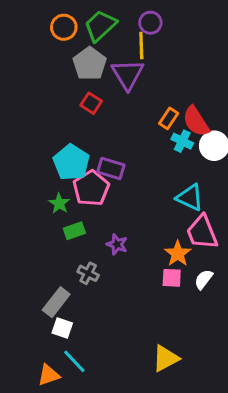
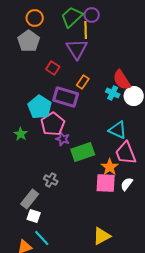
green trapezoid: (100, 26) -> (72, 17), moved
gray pentagon: (90, 64) -> (29, 41), moved
orange rectangle: (169, 118) -> (83, 82), moved
purple rectangle: (111, 168) -> (66, 97), moved, size x1.4
green star: (59, 203) -> (21, 134), moved
green rectangle: (74, 231) -> (83, 152), moved, size x1.6
purple star: (117, 244) -> (63, 139), moved
pink square: (172, 278) -> (106, 183), size x1.5

